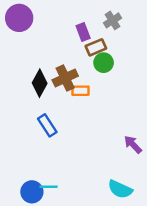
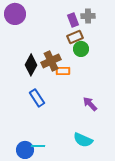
gray cross: (113, 20) -> (88, 16), turned 32
purple rectangle: (83, 32) -> (73, 20), moved
purple arrow: (133, 145) -> (90, 104), moved
cyan semicircle: (120, 189) -> (83, 140), moved

